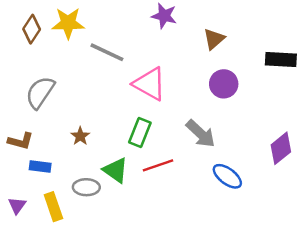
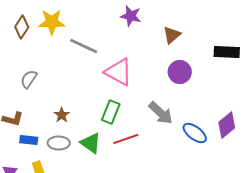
gray semicircle: (40, 92) -> (29, 79), size x0.7
blue ellipse: (227, 176) -> (195, 133), moved
gray ellipse: (86, 187) -> (59, 143), moved

